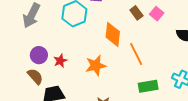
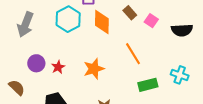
pink square: (157, 14) -> (151, 21), moved
orange diamond: (113, 34) -> (102, 22), moved
brown semicircle: (35, 76) -> (17, 87), moved

